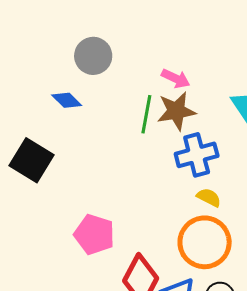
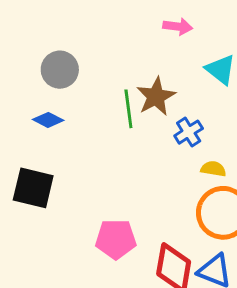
pink arrow: (176, 78) -> (178, 27), moved
blue cross: (197, 155) -> (189, 132), size x0.7

